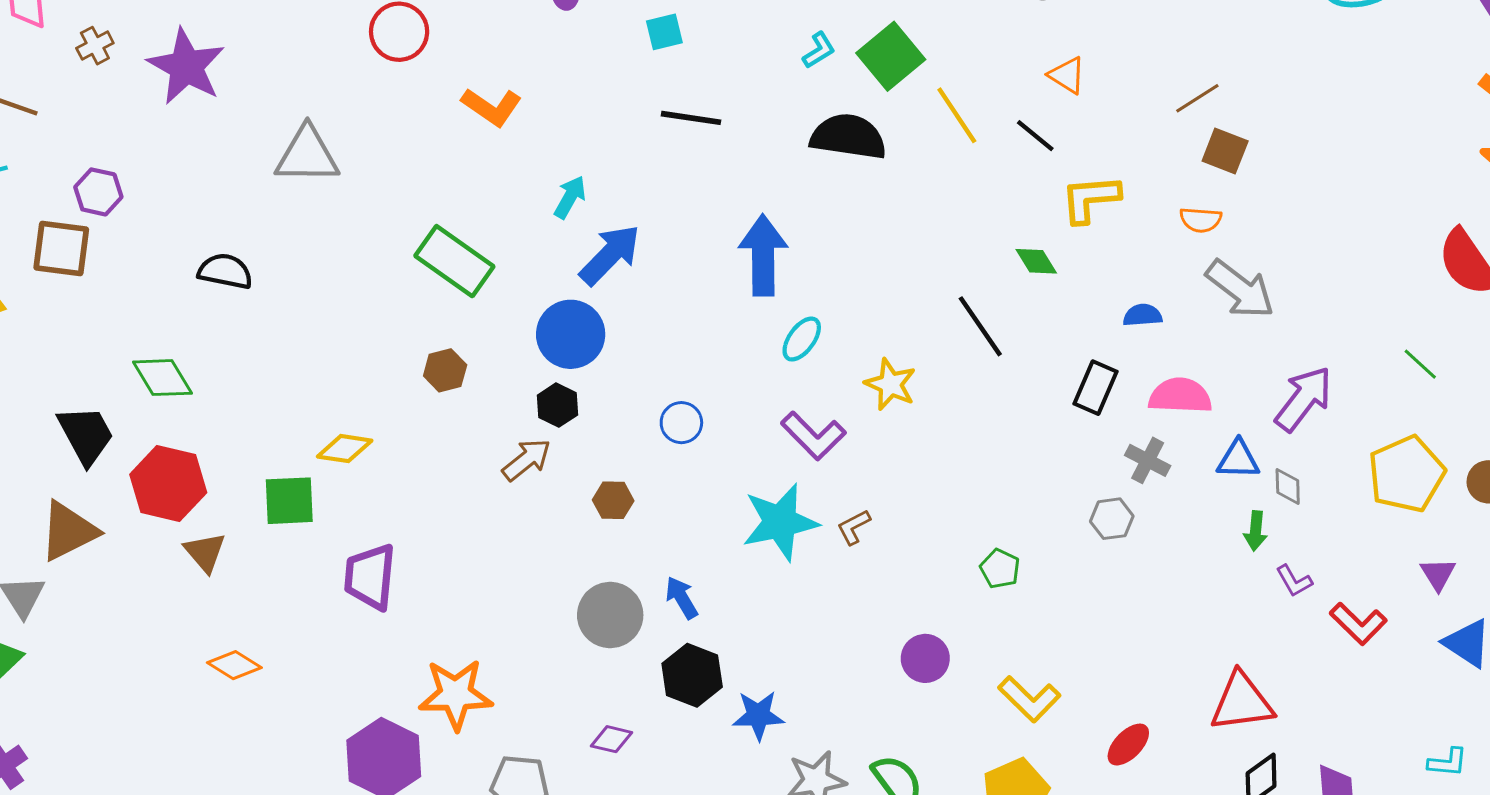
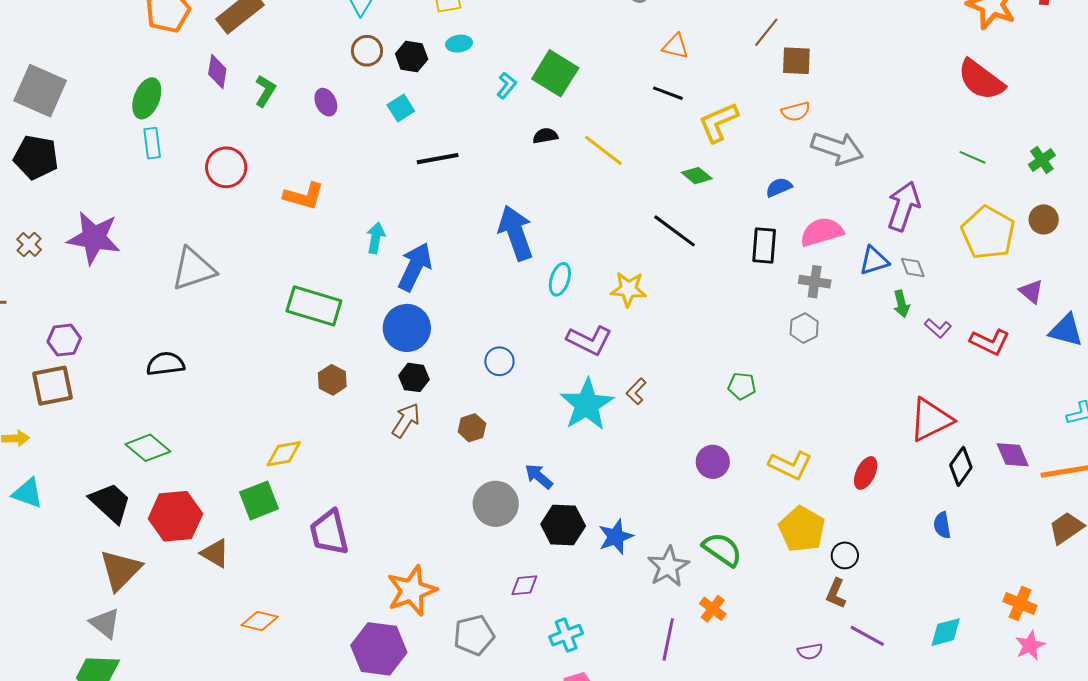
yellow line: (957, 115) -> (603, 150), moved
black semicircle: (848, 137) -> (545, 136), size x0.5

